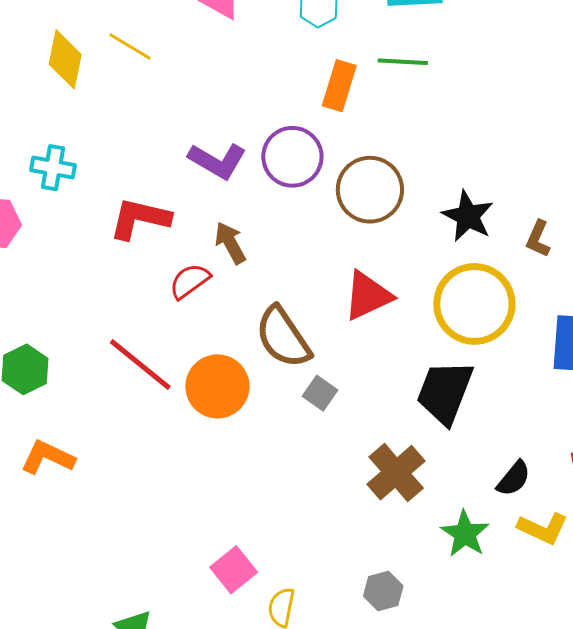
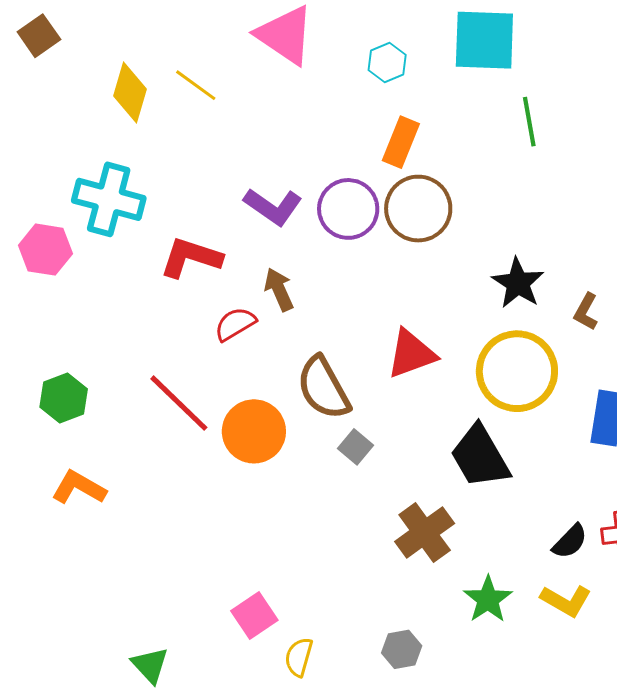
green line: (403, 62) -> (529, 122), moved, turned 72
cyan cross: (53, 168) -> (109, 199), size x1.6
brown circle: (370, 190) -> (418, 209), moved
black trapezoid: (445, 392) -> (480, 457), turned -56
black semicircle: (514, 479) -> (570, 541), moved

